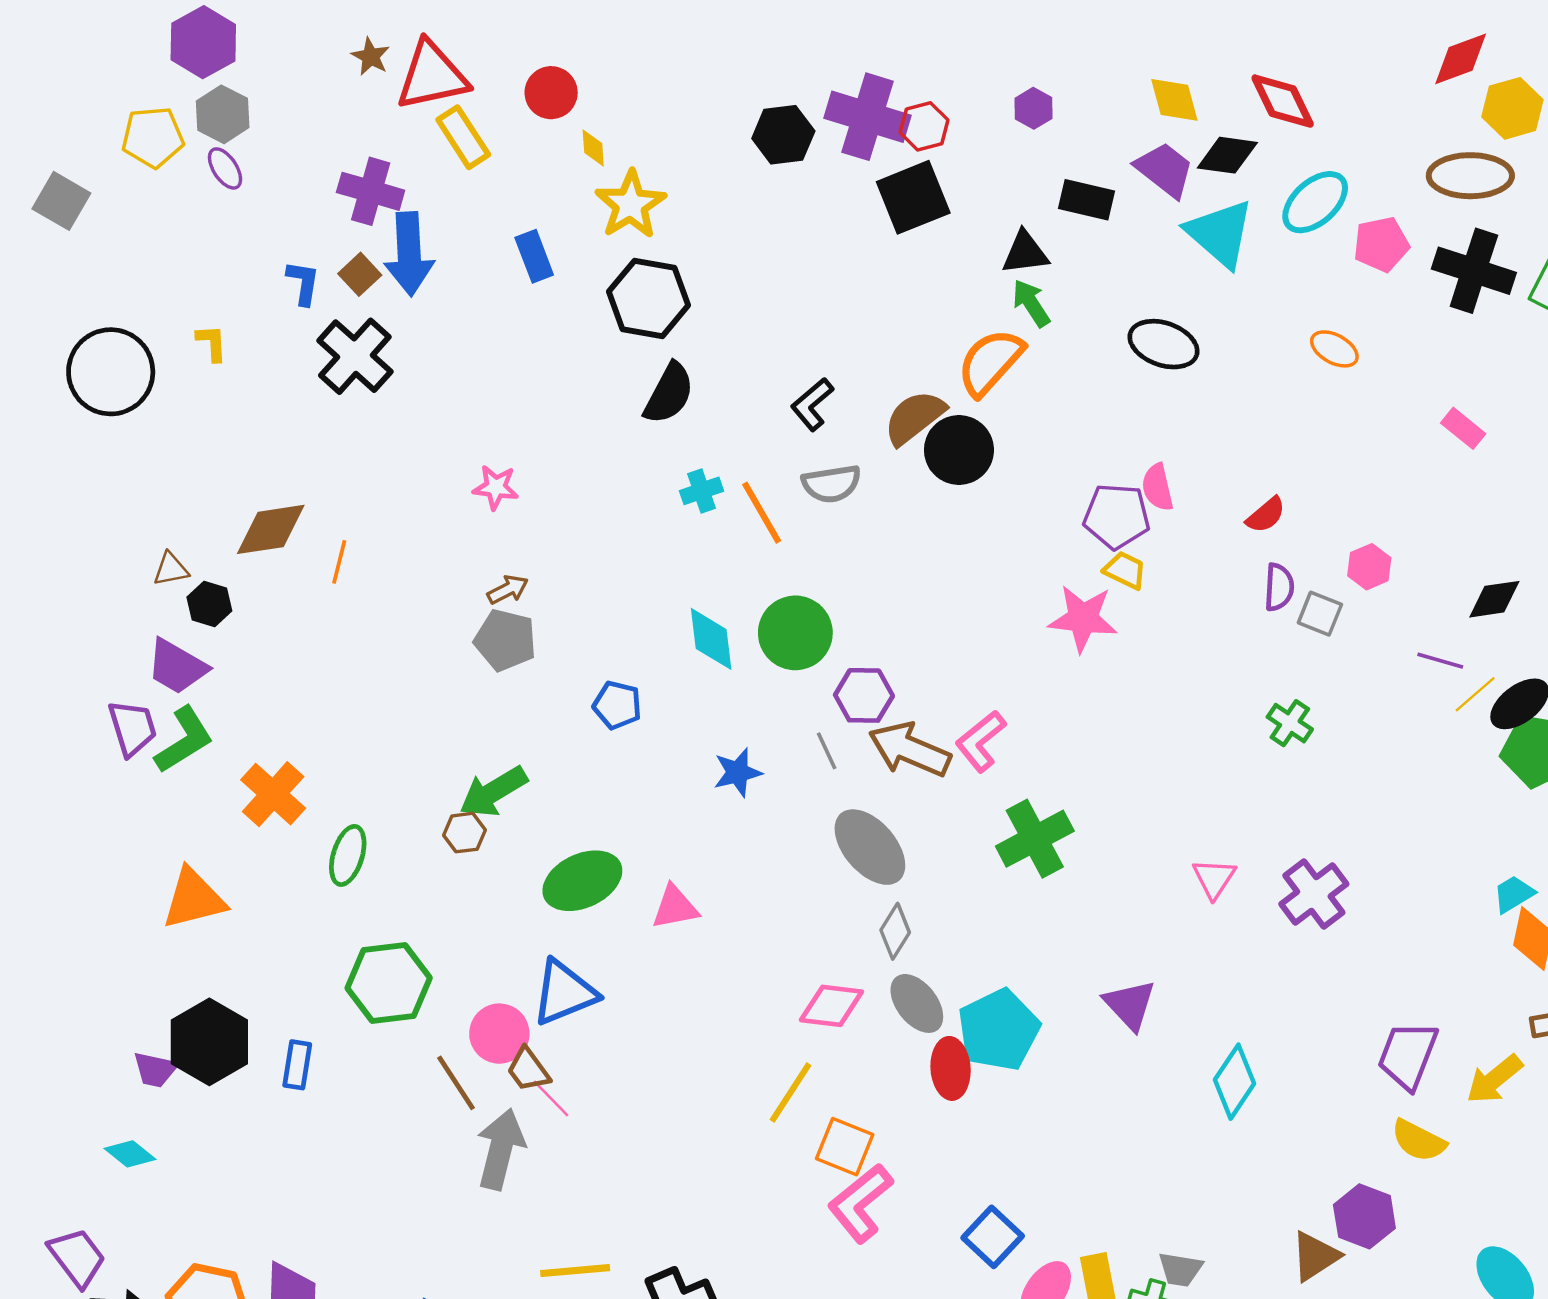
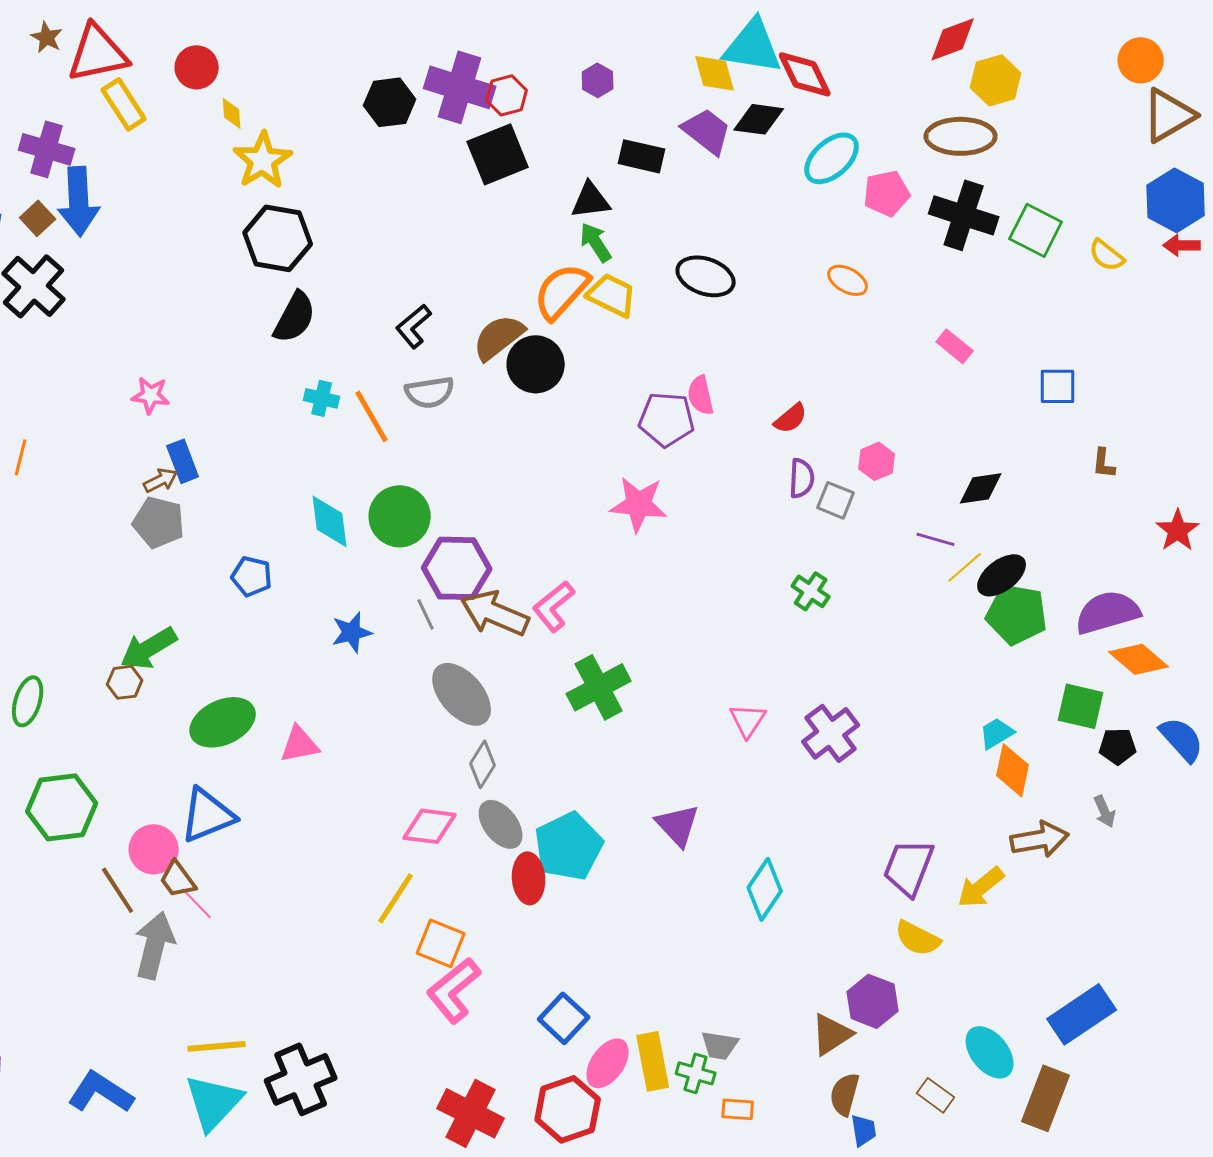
cyan triangle: (1220, 233) -> (753, 46), moved, turned -32
blue rectangle: (534, 256) -> (183, 461), moved
cyan cross: (701, 491) -> (322, 398), turned 32
yellow trapezoid: (1125, 570) -> (612, 295), moved, size x1.4
purple hexagon: (864, 695) -> (457, 568), size x1.4

